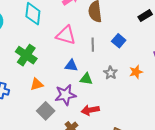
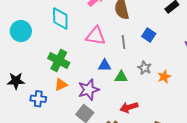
orange star: (136, 72) -> (164, 77), moved
orange triangle: (37, 84) -> (61, 85), moved
purple star: (65, 95) -> (89, 90), moved

